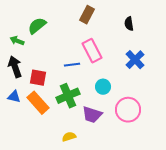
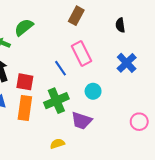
blue line: (72, 65) -> (61, 68), turned 63
orange rectangle: (38, 103) -> (25, 108), turned 50
pink circle: (128, 110) -> (139, 122), moved, size x0.7

